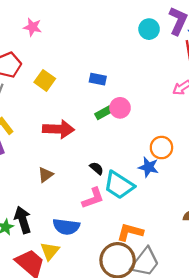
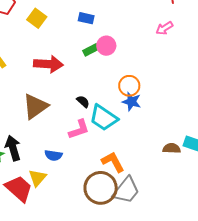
orange circle: (161, 148) -> (129, 86), moved
brown triangle: (46, 175) -> (35, 106), size x1.8
blue semicircle: (66, 227) -> (53, 155), size x0.7
orange L-shape: (130, 232) -> (113, 162), turned 45

